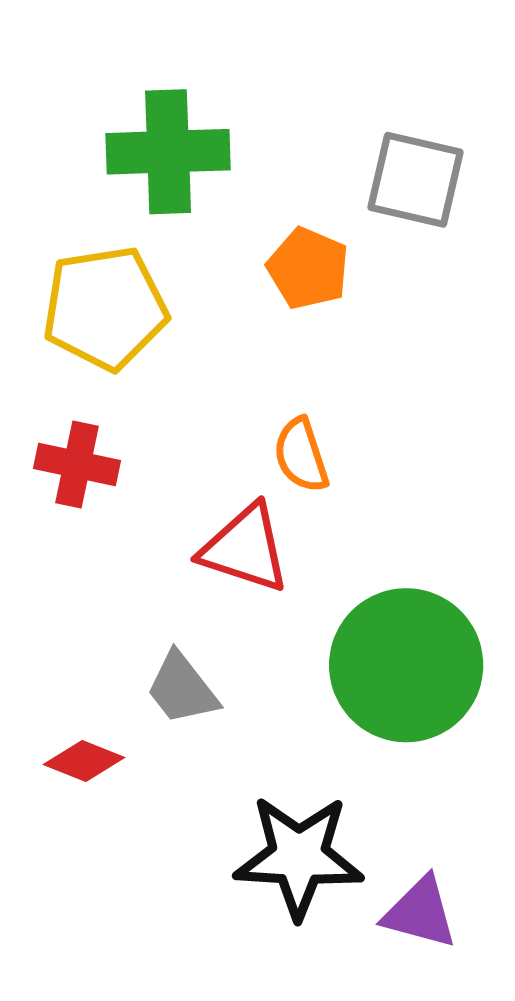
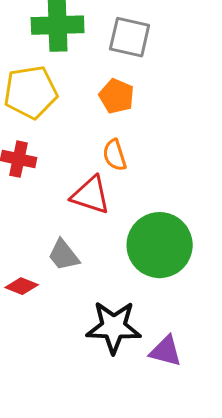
gray square: (415, 180) -> (130, 37), moved
orange pentagon: (308, 268) -> (117, 96), moved

